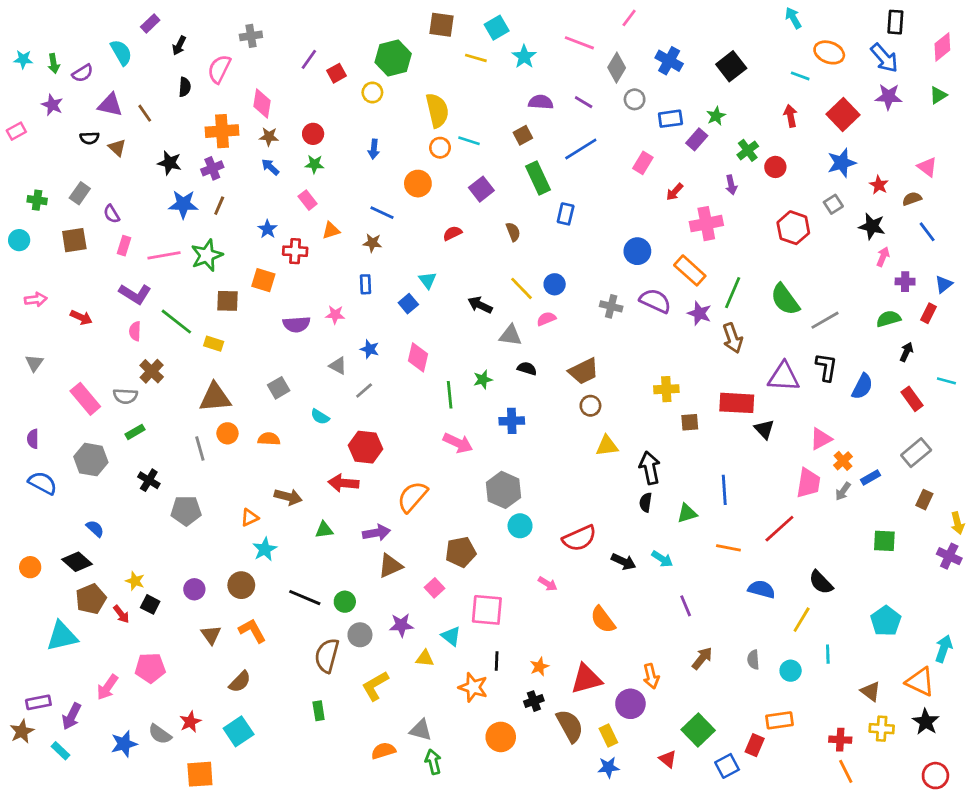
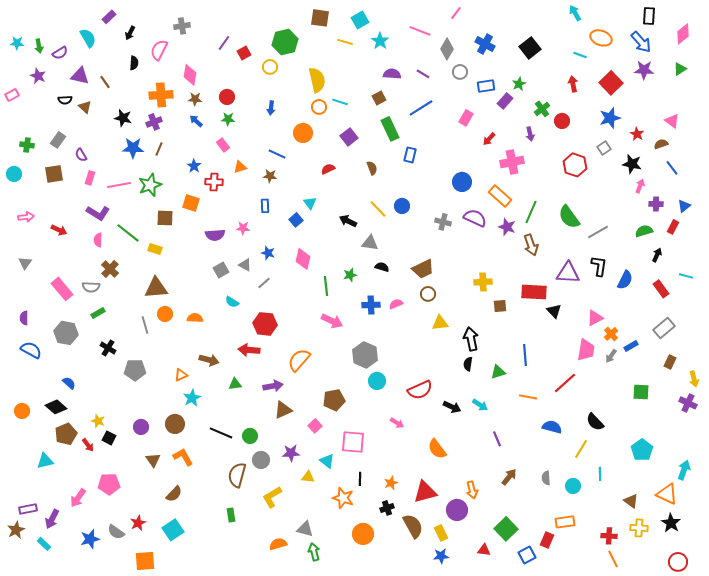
pink semicircle: (546, 319) -> (396, 304), moved
gray square: (279, 388) -> (221, 270), moved
cyan triangle: (62, 636) -> (45, 461), size x0.7
red triangle: (668, 759) -> (484, 550), turned -32

